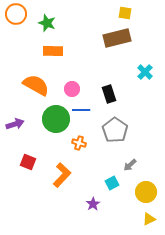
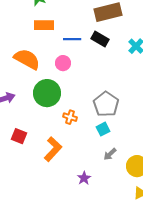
black rectangle: (109, 94) -> (100, 39), moved, turned -42
blue line: (81, 110) -> (72, 39), moved
gray arrow: (130, 165) -> (110, 154), moved
cyan square: (112, 183) -> (103, 129), moved

